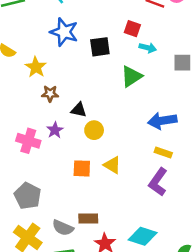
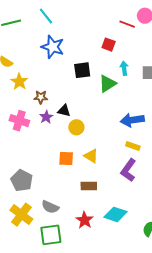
black square: (100, 47) -> (82, 70), moved
cyan arrow: (148, 48) -> (124, 68), moved, turned -112
yellow star: (36, 67) -> (19, 82), moved
purple star: (55, 130) -> (46, 117), moved
pink cross: (28, 141) -> (19, 121), moved
brown rectangle: (88, 218) -> (89, 186), moved

